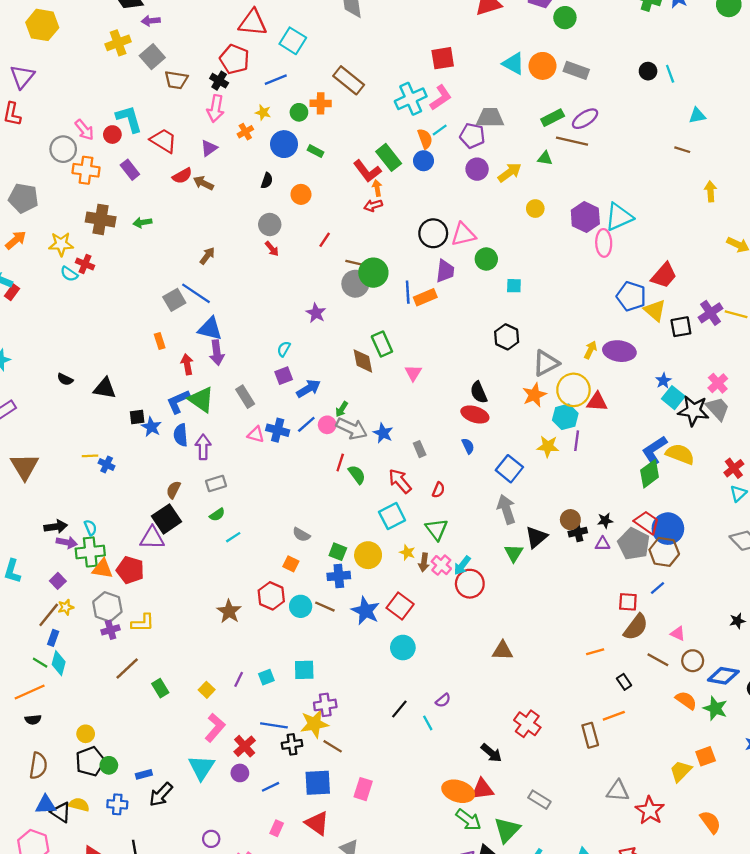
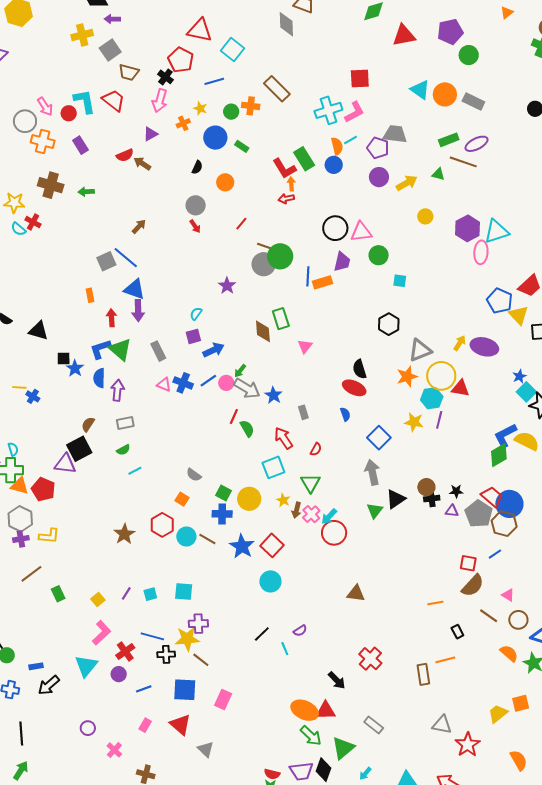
red trapezoid: (164, 141) -> (114, 100), moved

